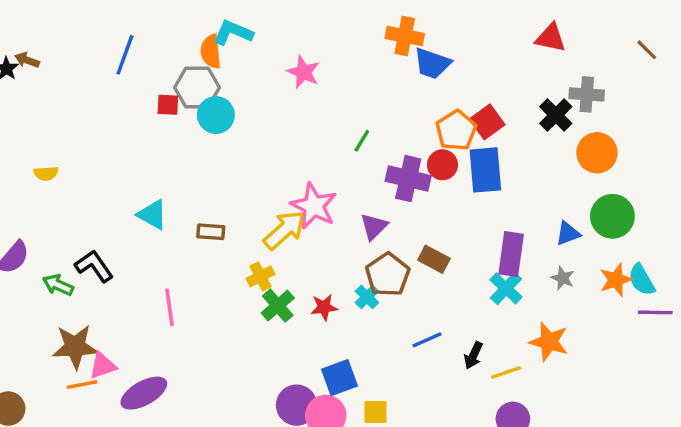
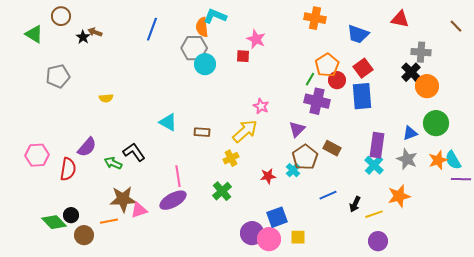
blue trapezoid: (432, 64) -> (358, 34), moved
red square: (168, 105) -> (243, 56), moved
black cross: (556, 115) -> (411, 72), moved
orange pentagon: (456, 130) -> (327, 65), moved
green line: (362, 141) -> (310, 79), moved
red circle: (442, 165) -> (337, 80), moved
pink star: (314, 206) -> (261, 106), moved, size x0.6
gray star: (563, 278) -> (407, 159), size x1.5
green cross: (278, 306) -> (222, 191), moved
orange star: (549, 342) -> (399, 196), turned -30
orange line: (82, 385) -> (109, 221), moved
purple ellipse: (144, 393) -> (173, 200), moved

